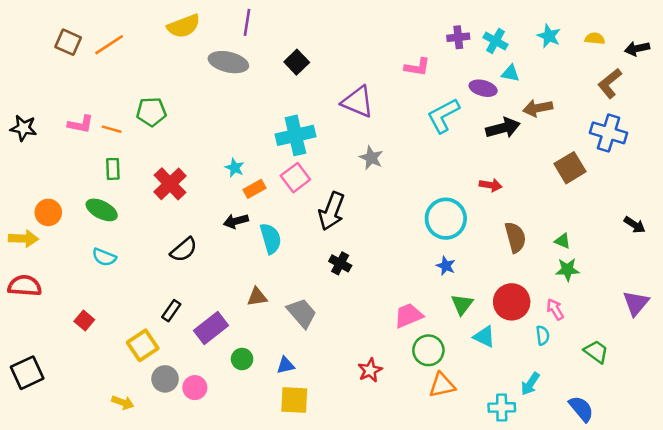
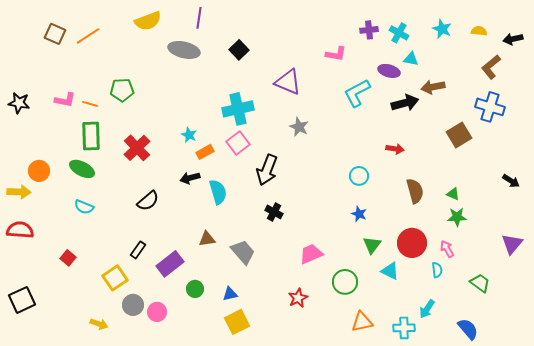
green rectangle: (113, 169) -> (91, 136), size x1.6
cyan circle: (446, 219) -> (359, 176), size x0.6
pink trapezoid: (409, 316) -> (311, 254), moved
orange triangle: (442, 385) -> (362, 322), moved
yellow square: (294, 400) -> (237, 322), turned -30

